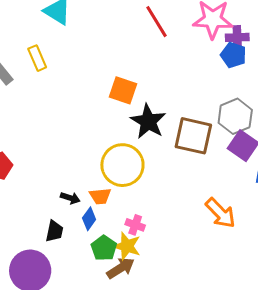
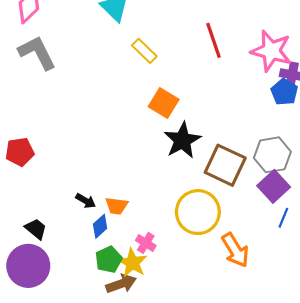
yellow rectangle: (37, 58) -> (144, 51), moved, turned -35
yellow circle: (122, 165) -> (198, 212), moved
black trapezoid: (54, 231) -> (36, 229), moved, turned -75

